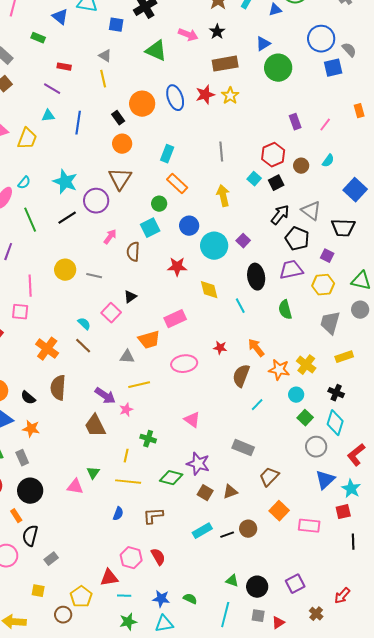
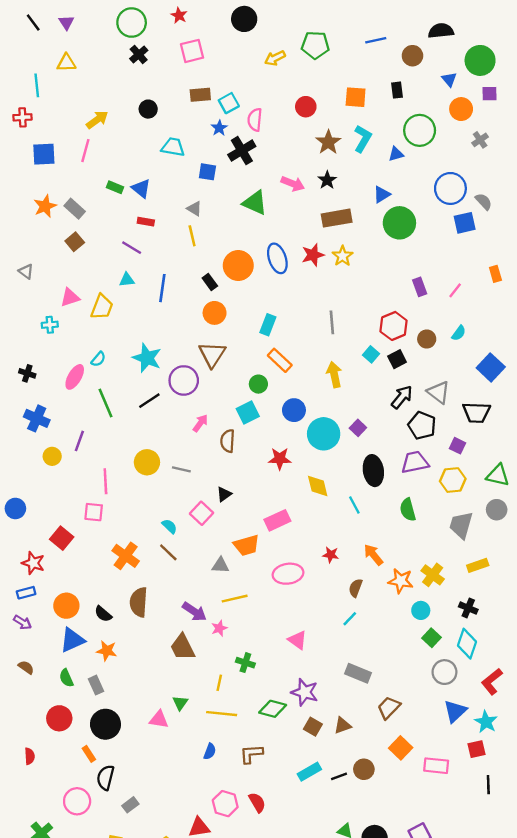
blue triangle: (60, 17) -> (141, 188), moved
brown semicircle: (241, 376) -> (356, 588), size x0.7
cyan line: (257, 405) -> (350, 619), moved

